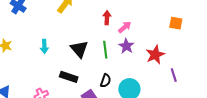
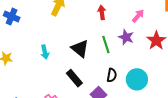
pink arrow: (125, 27) -> (138, 16), moved
black rectangle: (69, 77) -> (74, 78), turned 42

